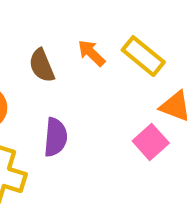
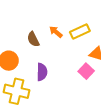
yellow rectangle: (143, 56) -> (80, 32), turned -60

